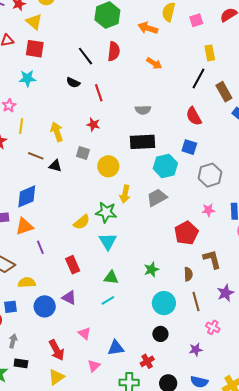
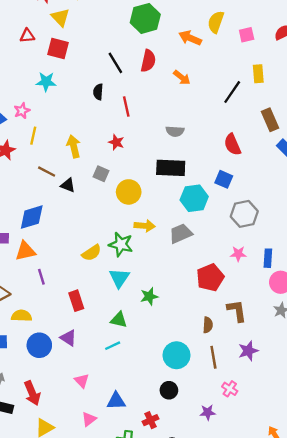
orange arrow: (154, 63) -> (182, 78), moved
black line: (199, 78) -> (232, 92), moved
black semicircle: (73, 83) -> (98, 92), turned 64
yellow arrow: (125, 194) -> (145, 226), turned -102
green star: (151, 269) -> (149, 296), moved
red arrow: (57, 350) -> (32, 393), moved

